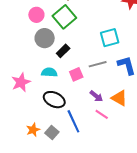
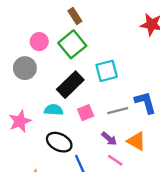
gray circle: (45, 38) -> (25, 68), moved
cyan square: (110, 38) -> (107, 71), moved
black rectangle: (63, 51) -> (70, 85), size x1.6
gray line: (98, 64) -> (118, 111), moved

